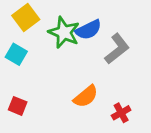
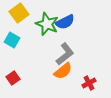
gray L-shape: (117, 49) -> (65, 54), moved
red square: (18, 106) -> (13, 78), turned 32

